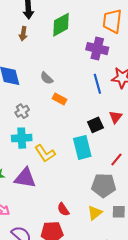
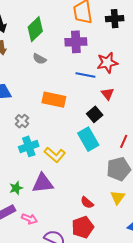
gray semicircle: (47, 78) -> (39, 59), moved
blue line: (97, 84) -> (85, 75), turned -48
orange rectangle: (60, 99) -> (54, 100), size x1.6
red triangle: (115, 117) -> (108, 94), moved

